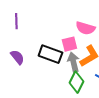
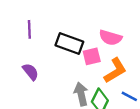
black rectangle: (50, 54) -> (69, 43), moved
gray arrow: (73, 62) -> (81, 94), moved

